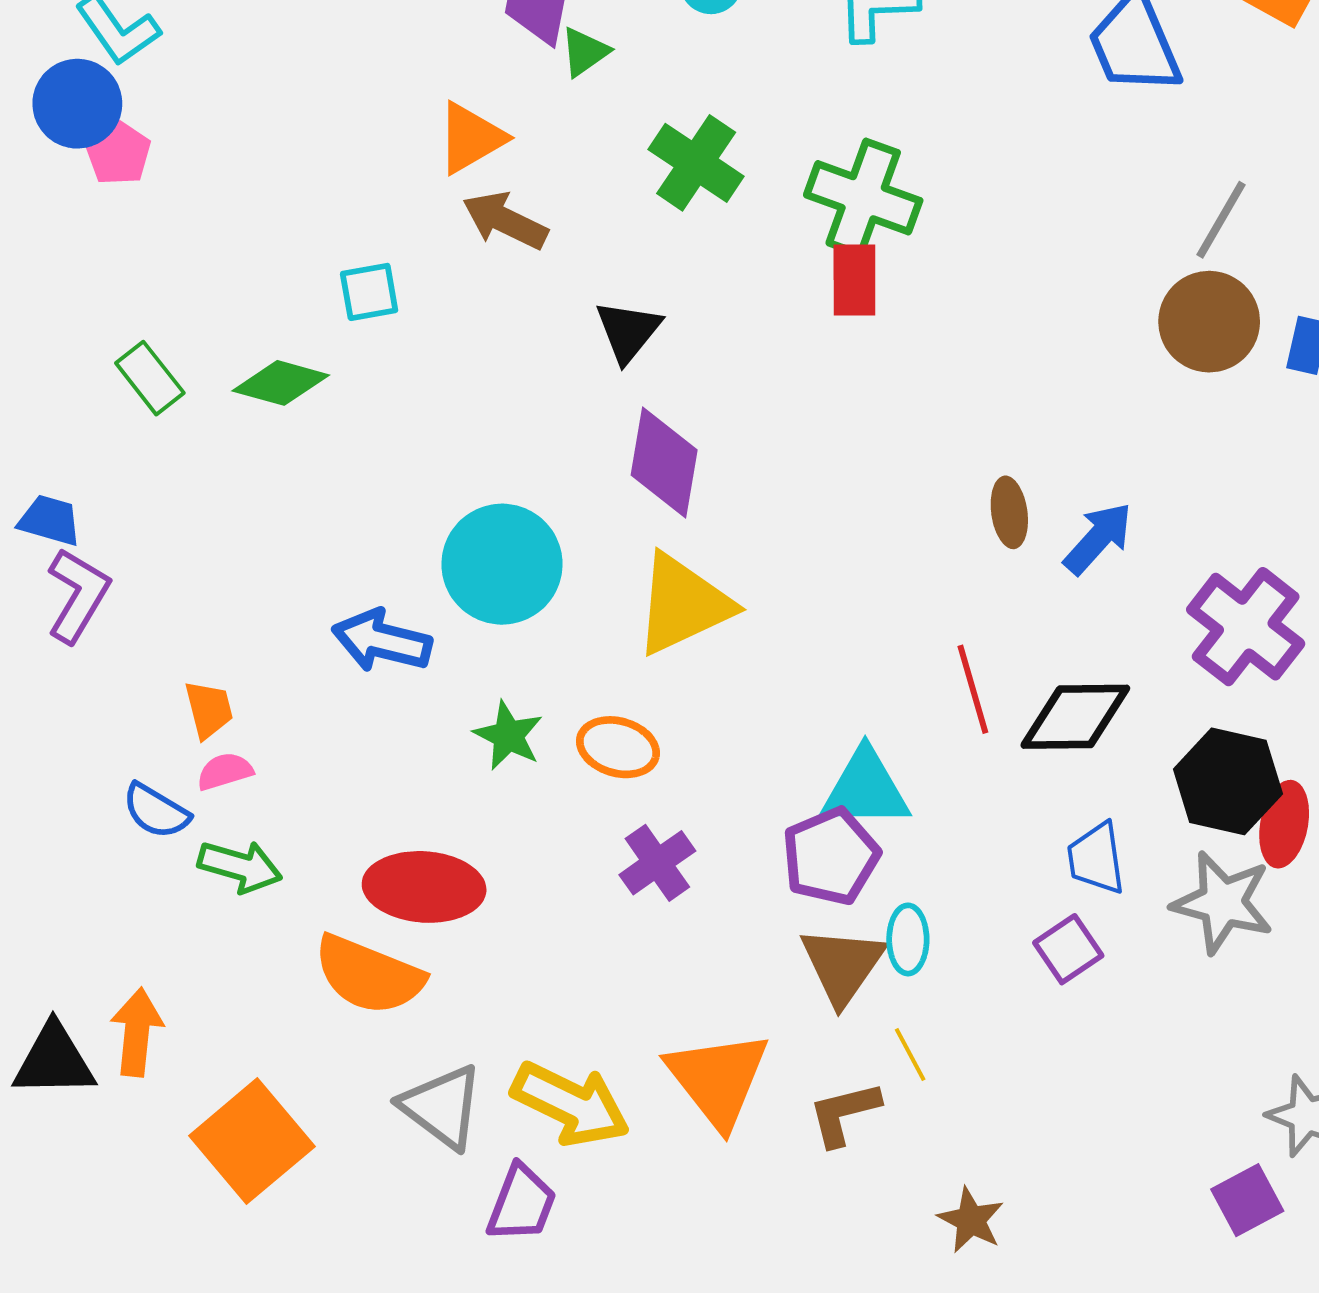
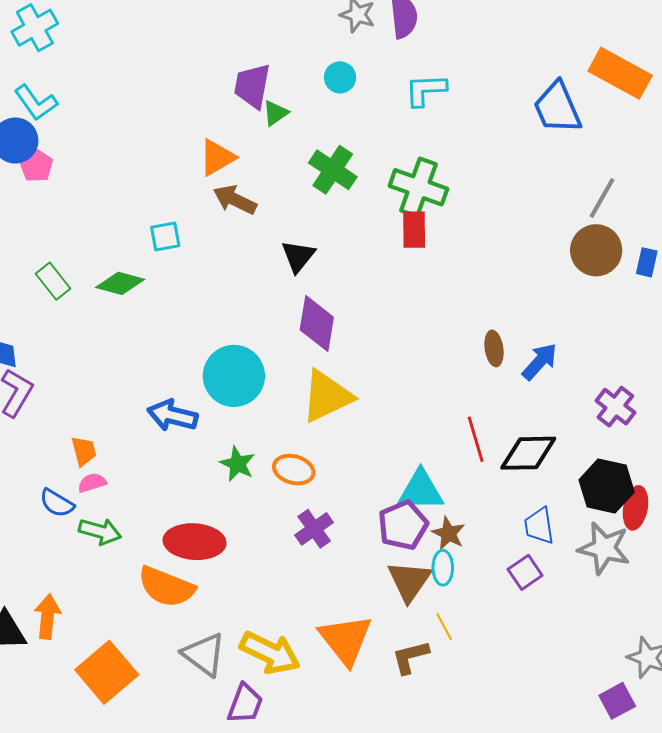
purple cross: (1246, 627) -> (615, 407), size x0.7
brown star: (971, 1220) -> (448, 533), moved

